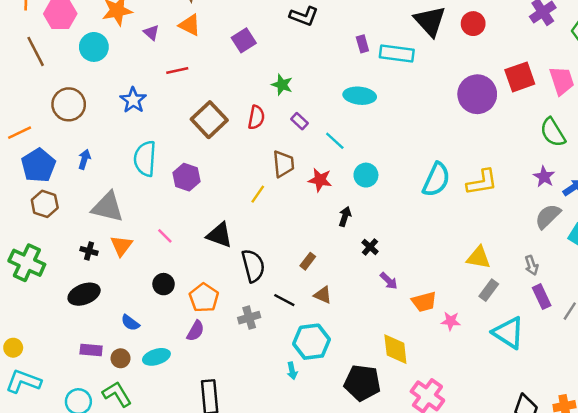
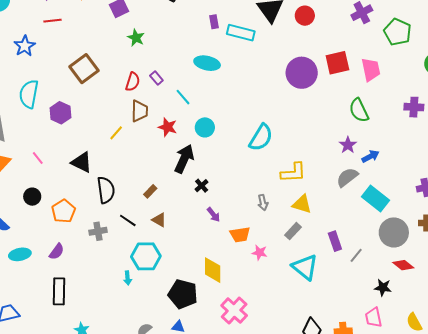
red line: (177, 70) -> (53, 21), moved
green star: (282, 85) -> (136, 38), moved
red semicircle: (256, 117) -> (133, 82), moved
yellow L-shape: (482, 182) -> (293, 173), moved
black arrow: (345, 216) -> (184, 159), size x1.8
yellow triangle: (479, 258) -> (302, 204), moved
gray arrow: (532, 265) -> (263, 202), moved
purple semicircle: (196, 331) -> (57, 252), moved

